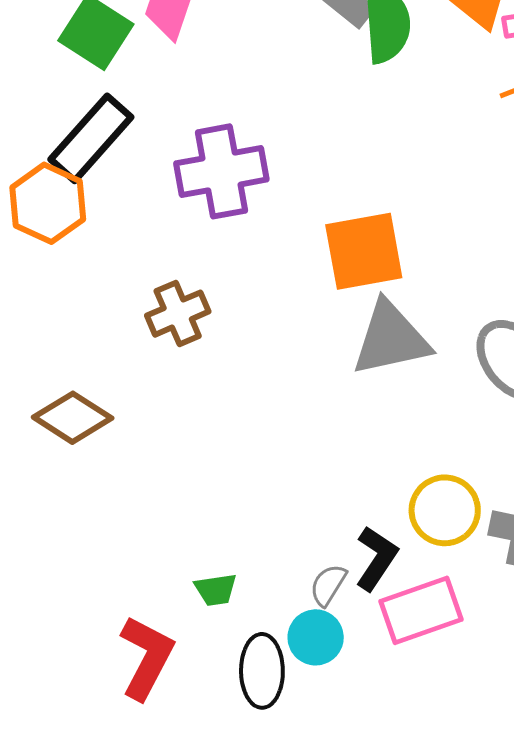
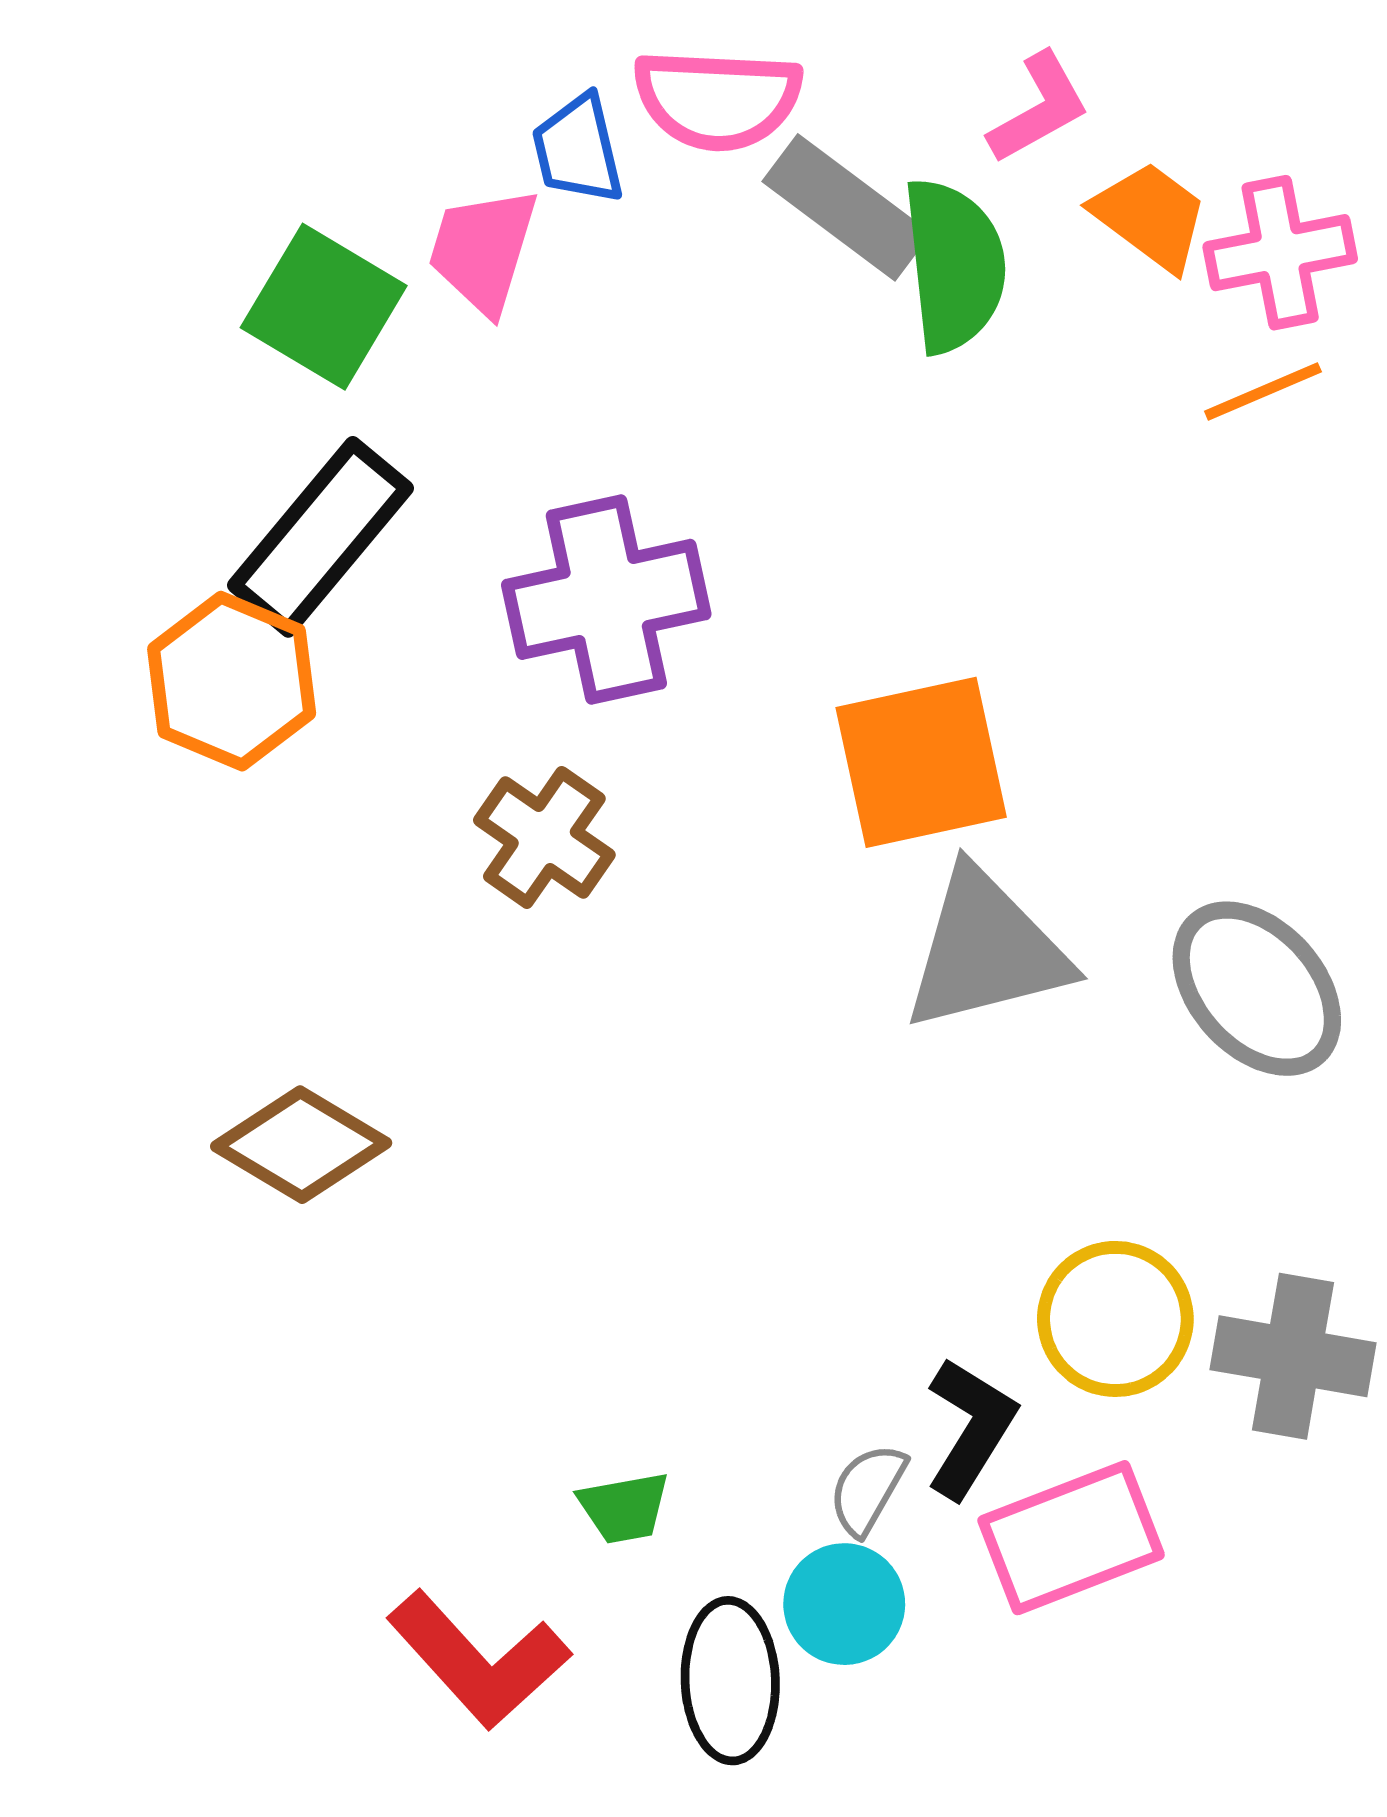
brown cross: (178, 314) -> (544, 837), moved, turned -30
red L-shape: (146, 657) -> (479, 1660), turned 112

